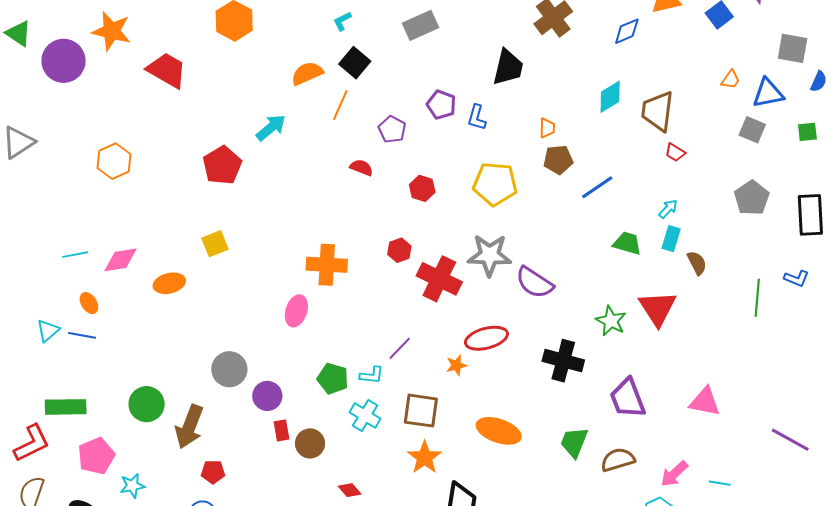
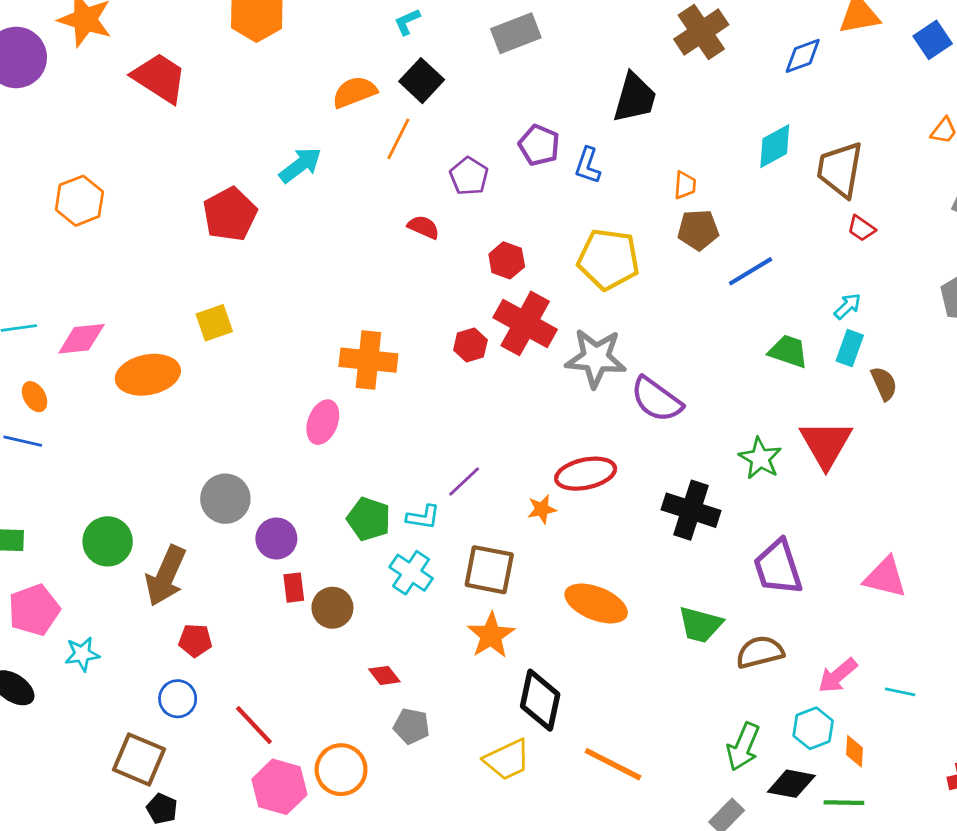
red cross: (439, 279) -> (525, 323), moved
orange ellipse: (169, 283) -> (148, 375), size x1.4
green trapezoid: (574, 442) -> (700, 625), turned -100

